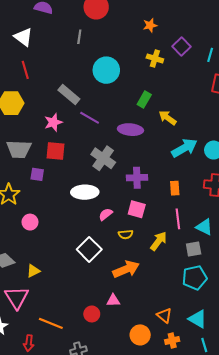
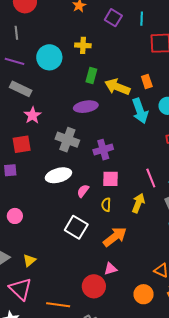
yellow cross: (155, 58) -> (83, 45), moved
purple line: (90, 118) -> (15, 61), moved
yellow arrow: (168, 118) -> (117, 87), size x1.4
pink star: (53, 122) -> (33, 115), moved
cyan arrow: (184, 148) -> (140, 111), turned 115
orange rectangle: (175, 188) -> (147, 82), moved
yellow semicircle: (126, 234) -> (106, 205), turned 112
red circle: (92, 314) -> (94, 286), size x1.5

